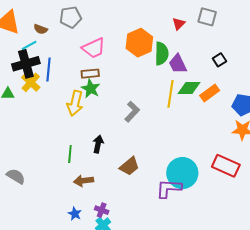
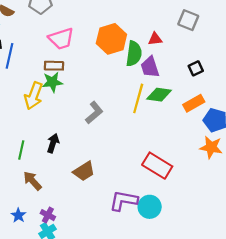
red triangle: (179, 24) -> (155, 39), moved, turned 32
green star: (91, 89) -> (52, 82), turned 30
orange rectangle: (210, 93) -> (194, 103), moved
red rectangle: (226, 166) -> (157, 166), moved
cyan circle: (182, 173) -> (150, 207), moved, size x0.7
brown arrow: (84, 181) -> (32, 181), turned 48

